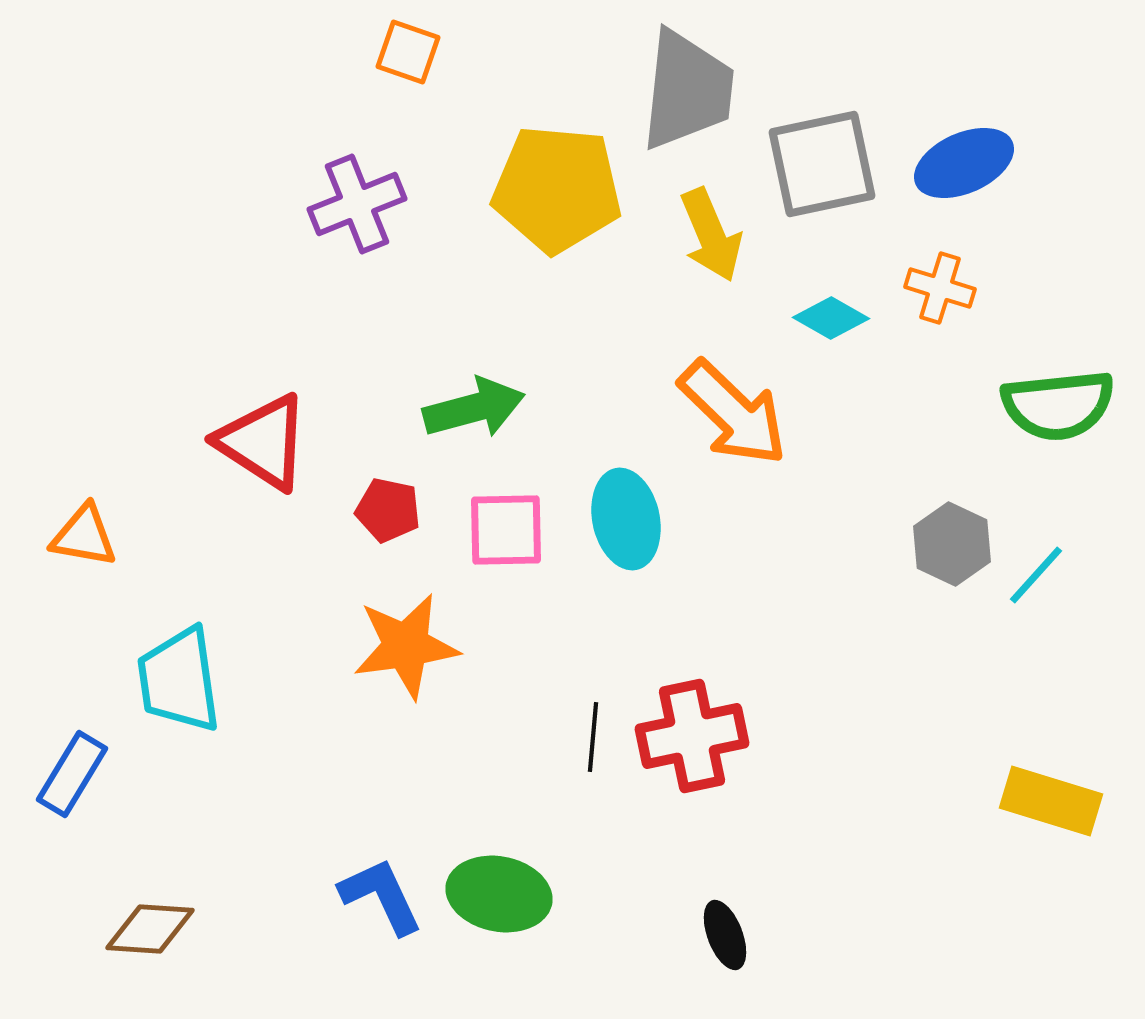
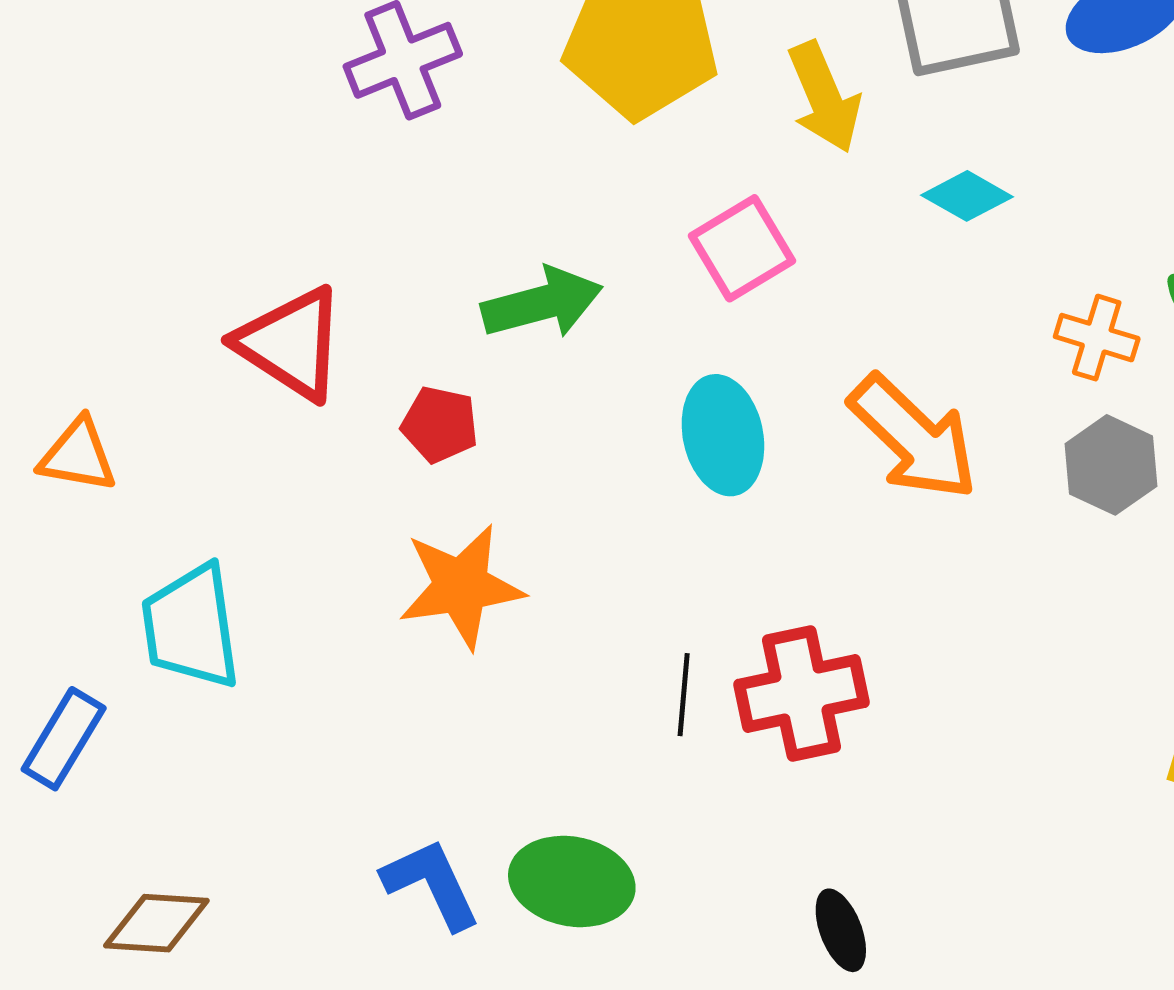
orange cross: (940, 288) -> (1097, 338), moved
orange arrow: (733, 413) -> (913, 438), moved
pink square: (506, 530) -> (742, 248), moved, turned -30

